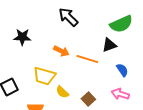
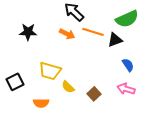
orange arrow: (61, 51) -> (67, 34), moved
orange line: (87, 59) -> (93, 32), moved

